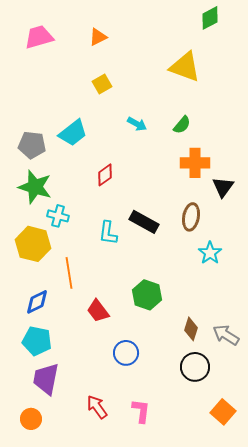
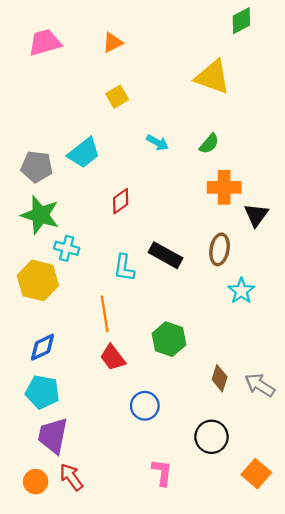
orange line: (69, 273) -> (105, 314), moved
black circle: (195, 367) -> (211, 437), moved
red arrow: (97, 407) -> (71, 477), moved

